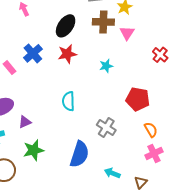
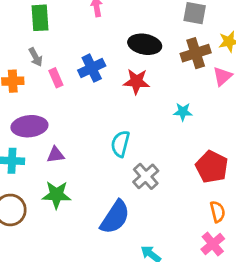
brown cross: (103, 22) -> (196, 53), turned -35
black ellipse: (66, 26) -> (145, 44), turned 50
gray cross: (106, 127) -> (146, 176), moved
pink cross: (154, 153) -> (213, 244), turned -30

